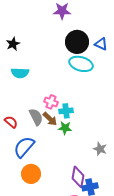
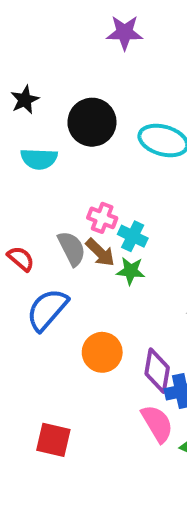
black circle: (77, 42) -> (92, 122), moved
cyan cross: (66, 111) -> (133, 236), turned 32
orange circle: (31, 174) -> (102, 352), moved

